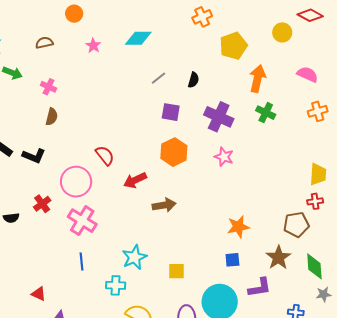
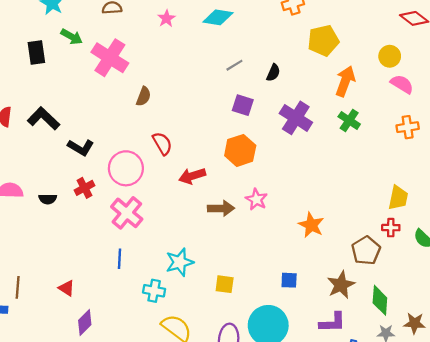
yellow circle: (282, 32) -> (390, 56), moved
pink cross: (49, 87) -> (110, 58), size x2.0
brown semicircle: (52, 117) -> (143, 96), moved
black L-shape: (34, 156) -> (81, 147), moved
pink star: (224, 157) -> (256, 199), moved
brown pentagon: (296, 224) -> (366, 251), turned -30
orange star: (238, 227) -> (311, 225), moved, turned 30
purple L-shape: (260, 288) -> (332, 323), moved

